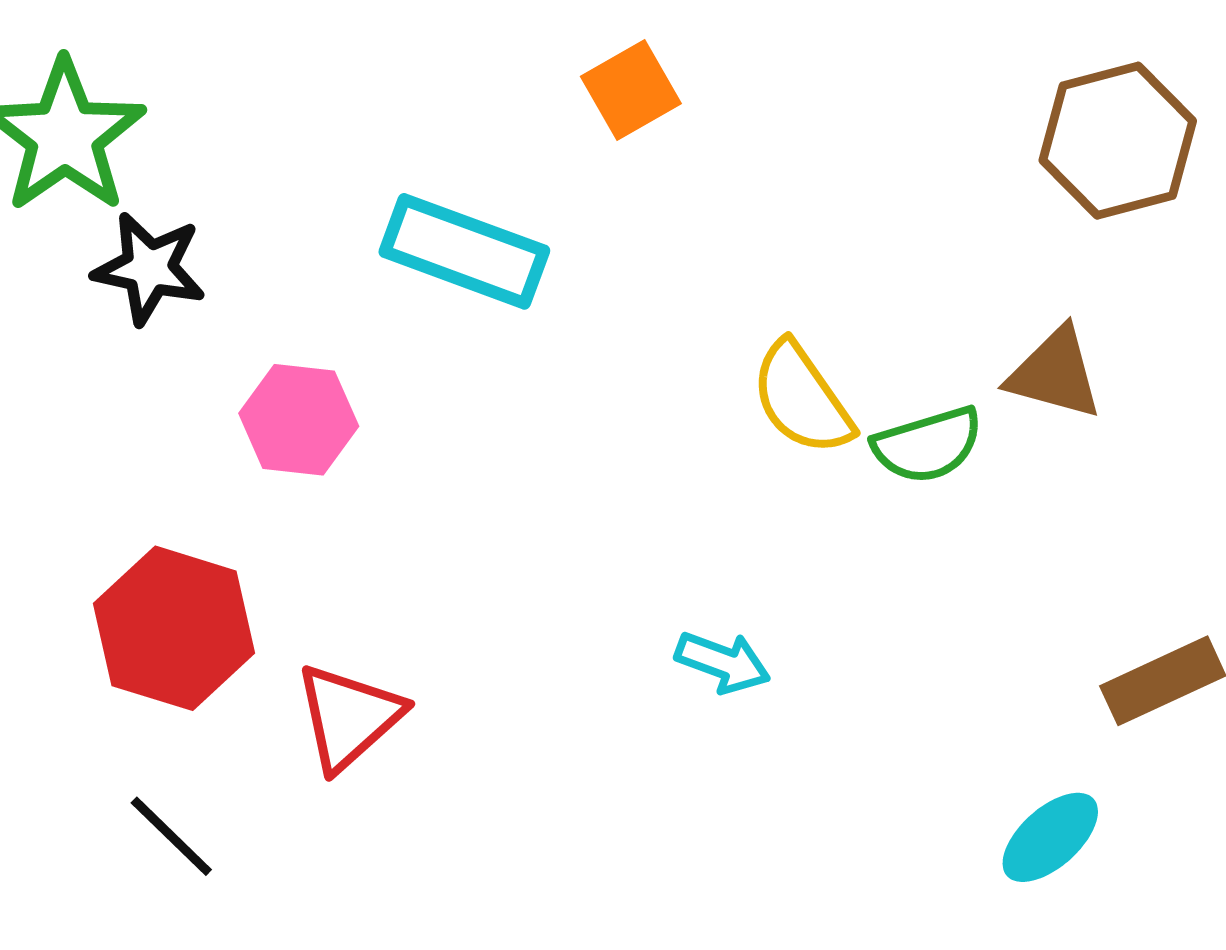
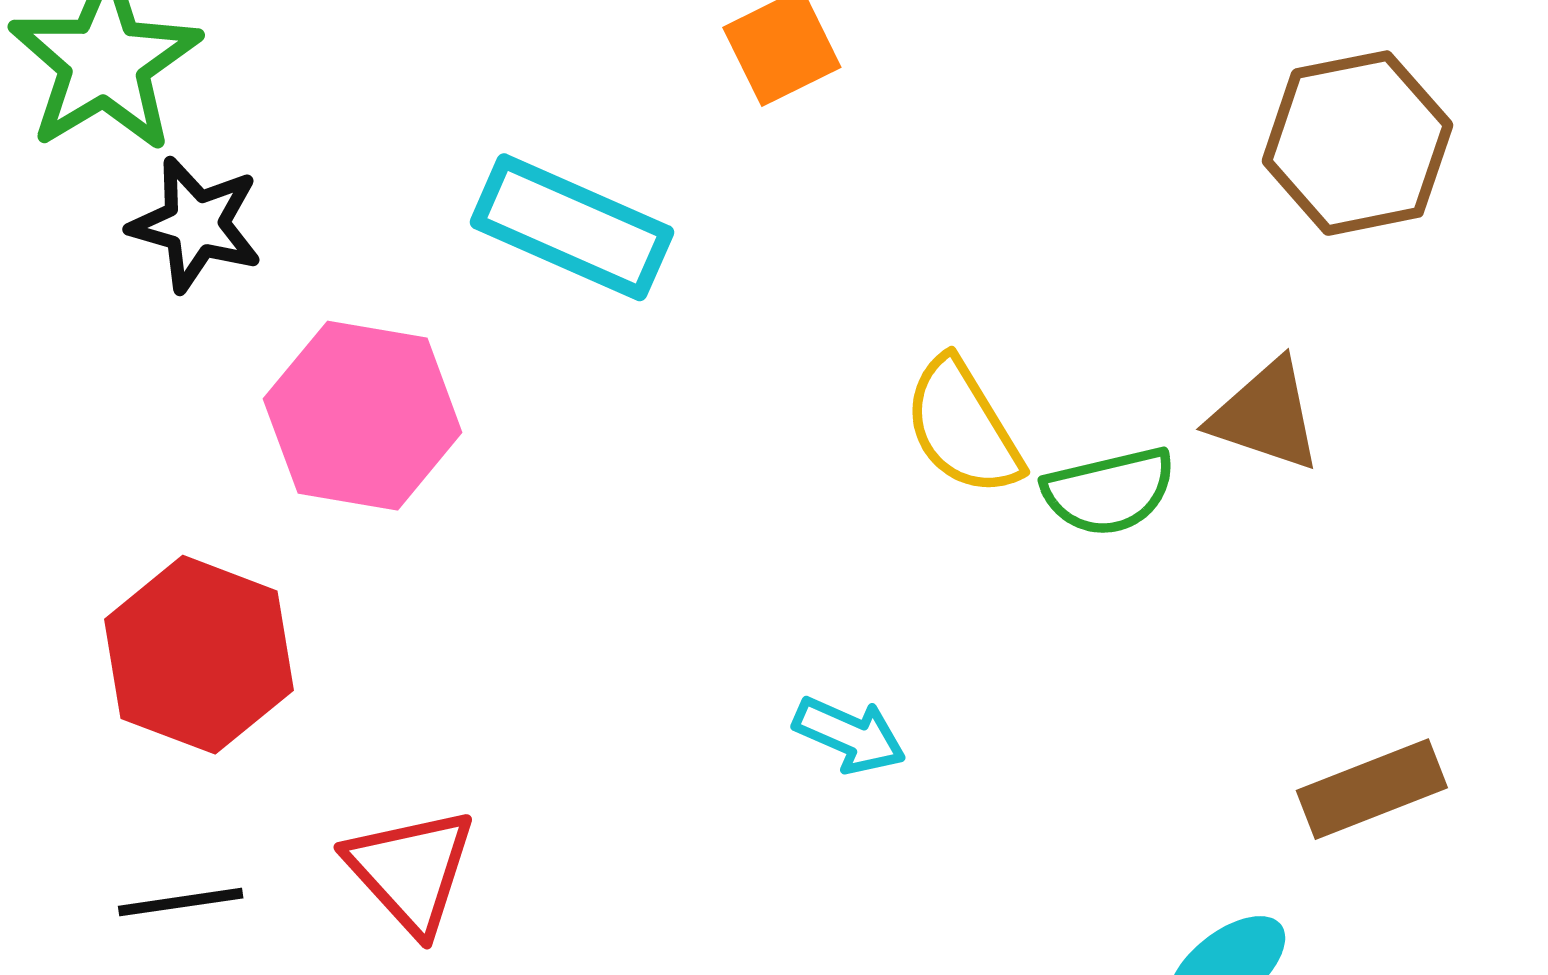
pink hexagon: (299, 420) -> (363, 416), size x1.4
red triangle: (349, 717) -> (411, 870), moved, turned -34
black line: (171, 836) -> (181, 902), turned -56

